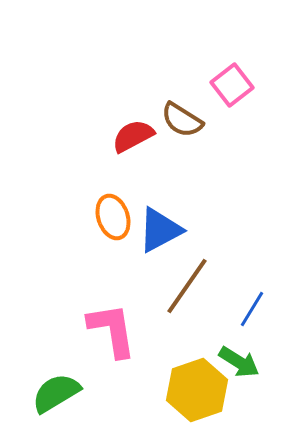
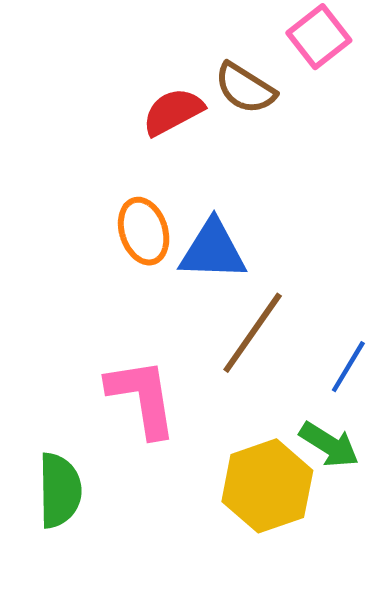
blue triangle: (160, 230) -> (213, 250), turned 30
green semicircle: (56, 393) -> (60, 490), turned 120

